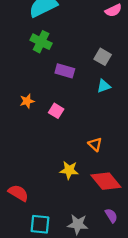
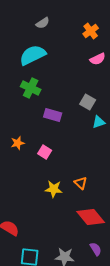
cyan triangle: (104, 86) -> (99, 122), moved
yellow star: (69, 170) -> (54, 189), moved

